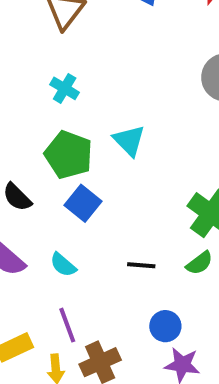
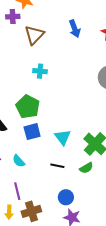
cyan cross: (65, 88) -> (40, 71), moved, turned -32
cyan triangle: (129, 141) -> (63, 137), moved
blue square: (83, 203) -> (32, 132), turned 30

